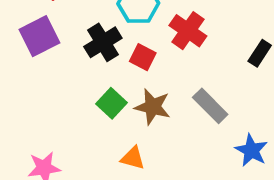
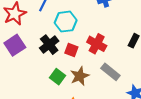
red cross: (188, 31) -> (97, 44), moved
brown star: (153, 107) -> (80, 76), turned -30

